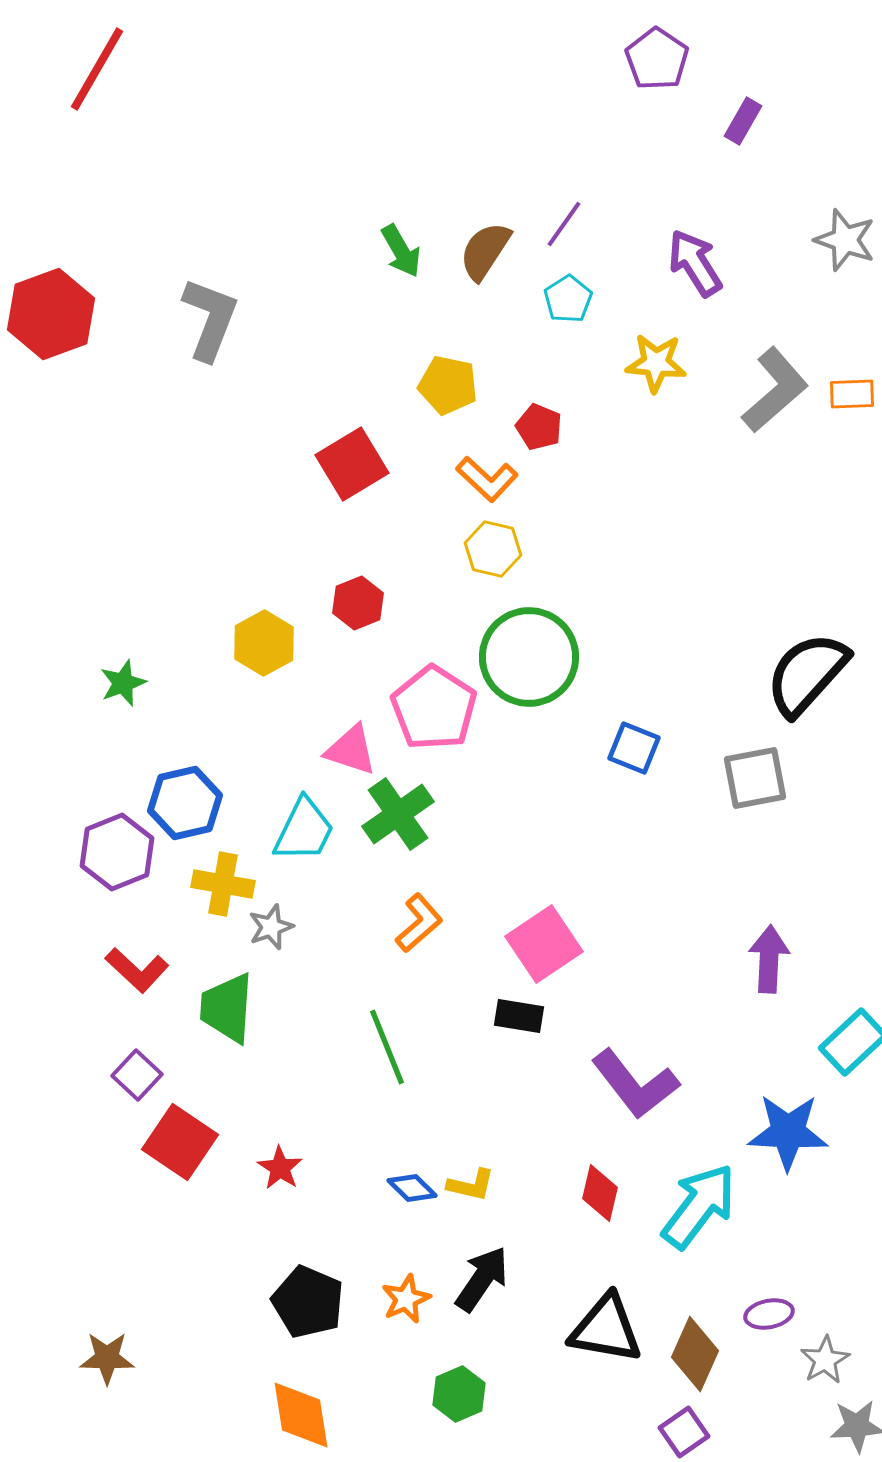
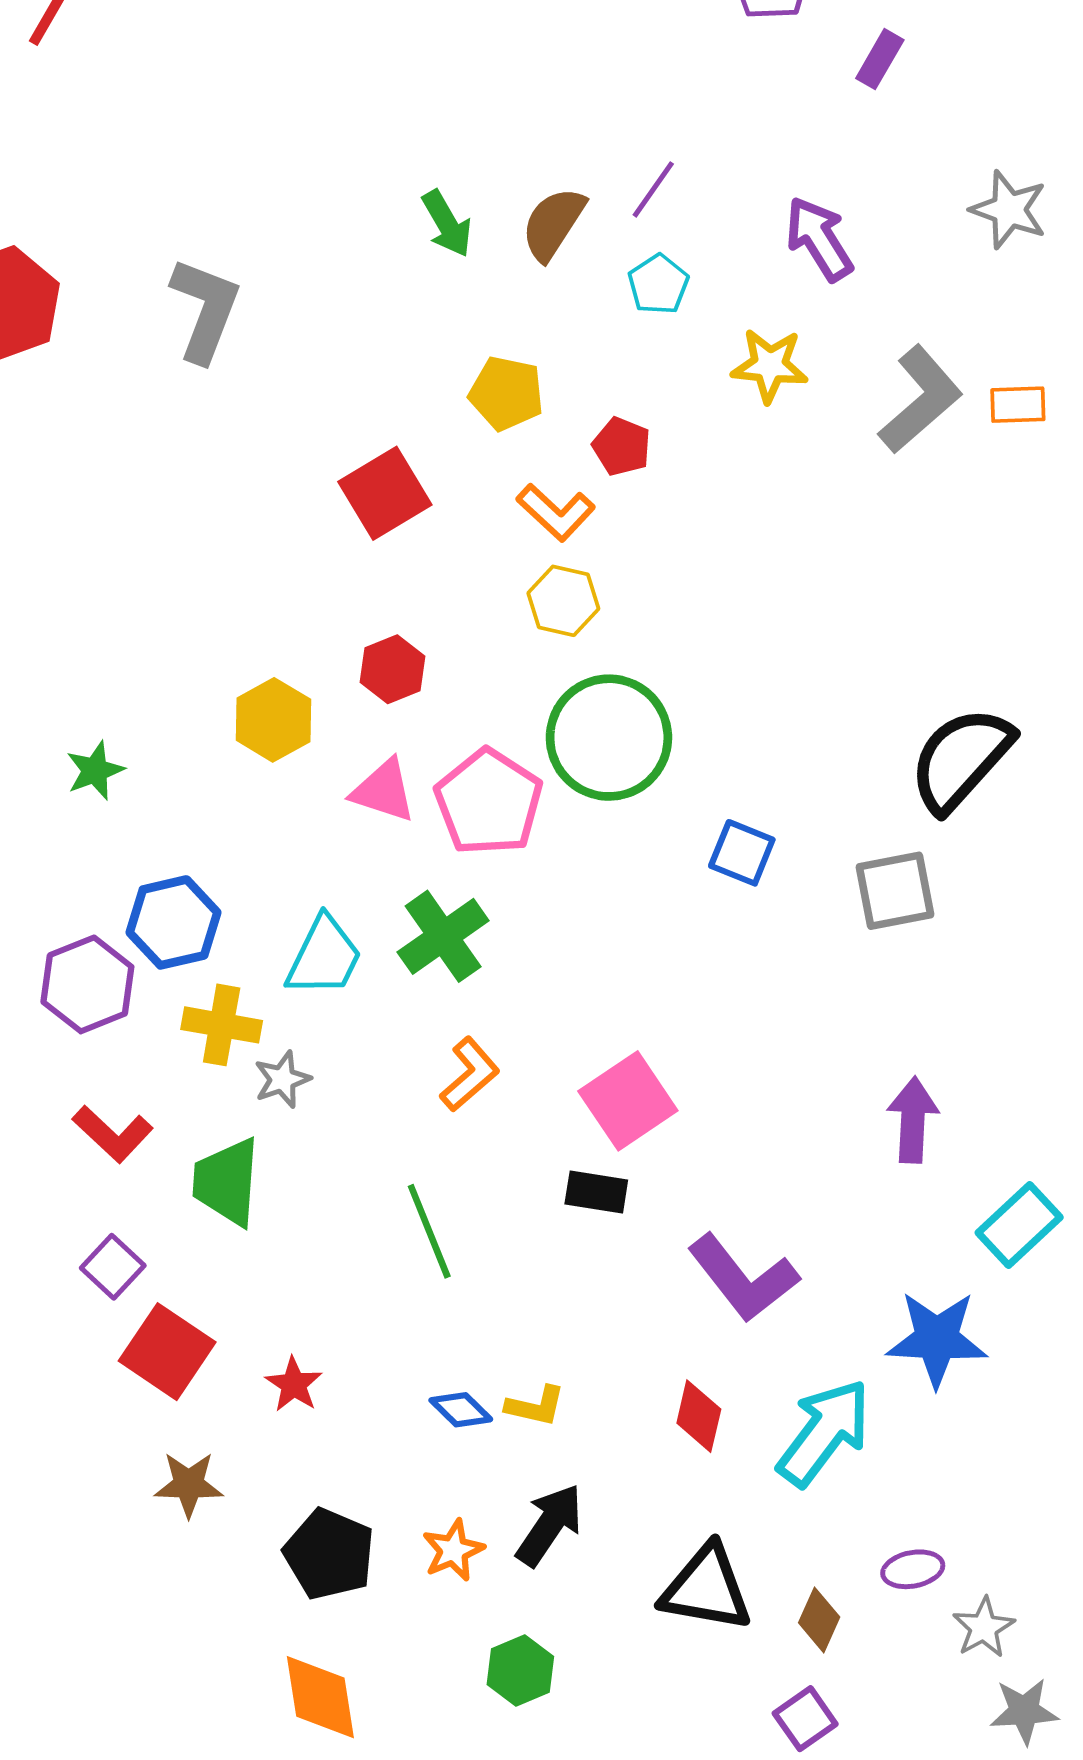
pink triangle: (351, 750) -> (384, 791), moved
brown diamond: (695, 1354) -> (819, 1620), size x0.7
brown star: (107, 1358) -> (189, 1484), moved

